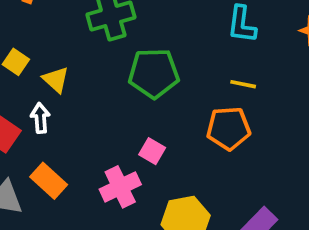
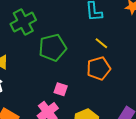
yellow line: (243, 84) -> (101, 43), turned 40

